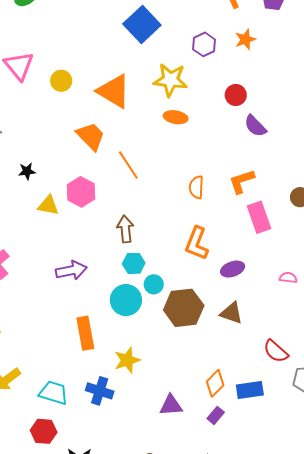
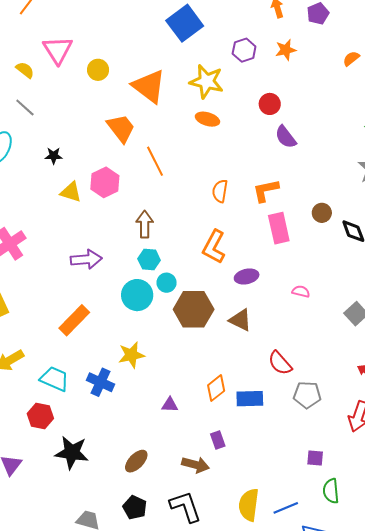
orange rectangle: (85, 333) -> (74, 320), moved, turned 48
purple triangle: (171, 405) -> (170, 405), size x0.7
purple rectangle: (216, 415) -> (218, 440), moved, turned -66

